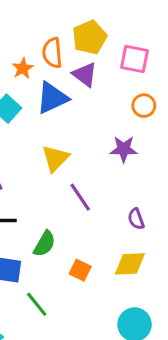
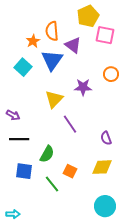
yellow pentagon: (89, 37) -> (88, 16), moved
blue triangle: (52, 98) -> (52, 60), turned -30
orange circle: (144, 106) -> (111, 74), moved
purple star: (124, 149) -> (83, 87), moved
green line: (37, 304) -> (52, 184), moved

